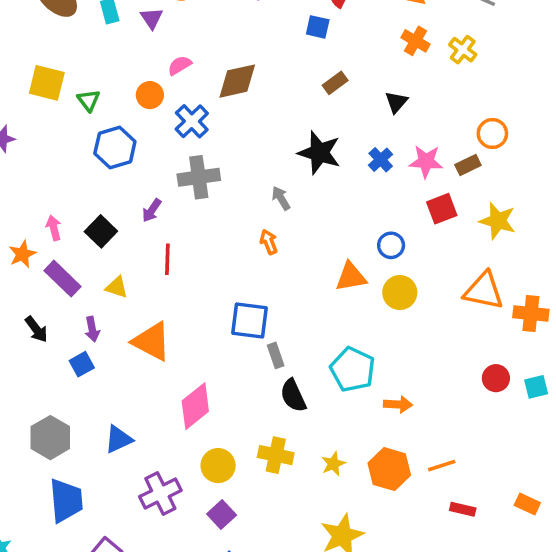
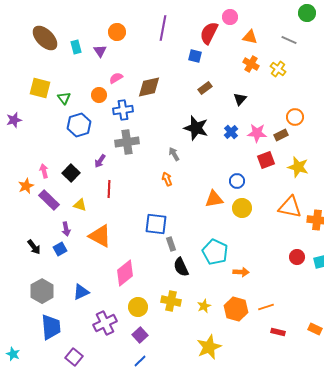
blue cross: (192, 121) -> (123, 110), turned 36
black arrow: (36, 329) -> (34, 247), moved

